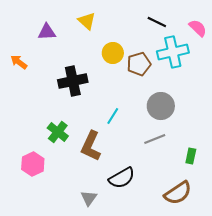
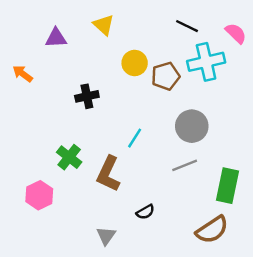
black cross: (73, 81) -> (87, 96), size x0.7
green rectangle: (191, 156) -> (228, 186), size x1.8
black semicircle: (122, 178) -> (145, 212), size x0.6

